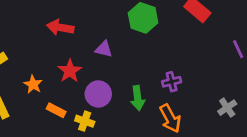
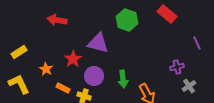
red arrow: (60, 27) -> (57, 20), moved
purple triangle: (104, 49) -> (98, 43), size x1.6
purple cross: (172, 82) -> (177, 67), moved

